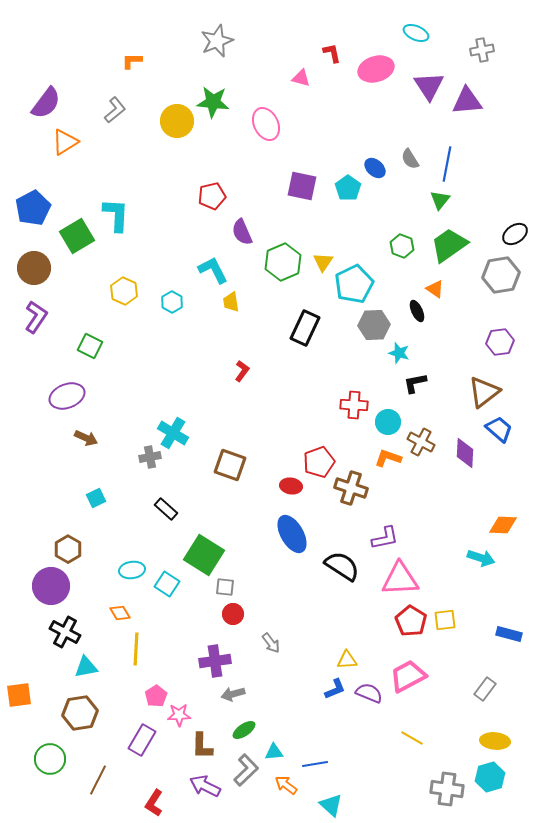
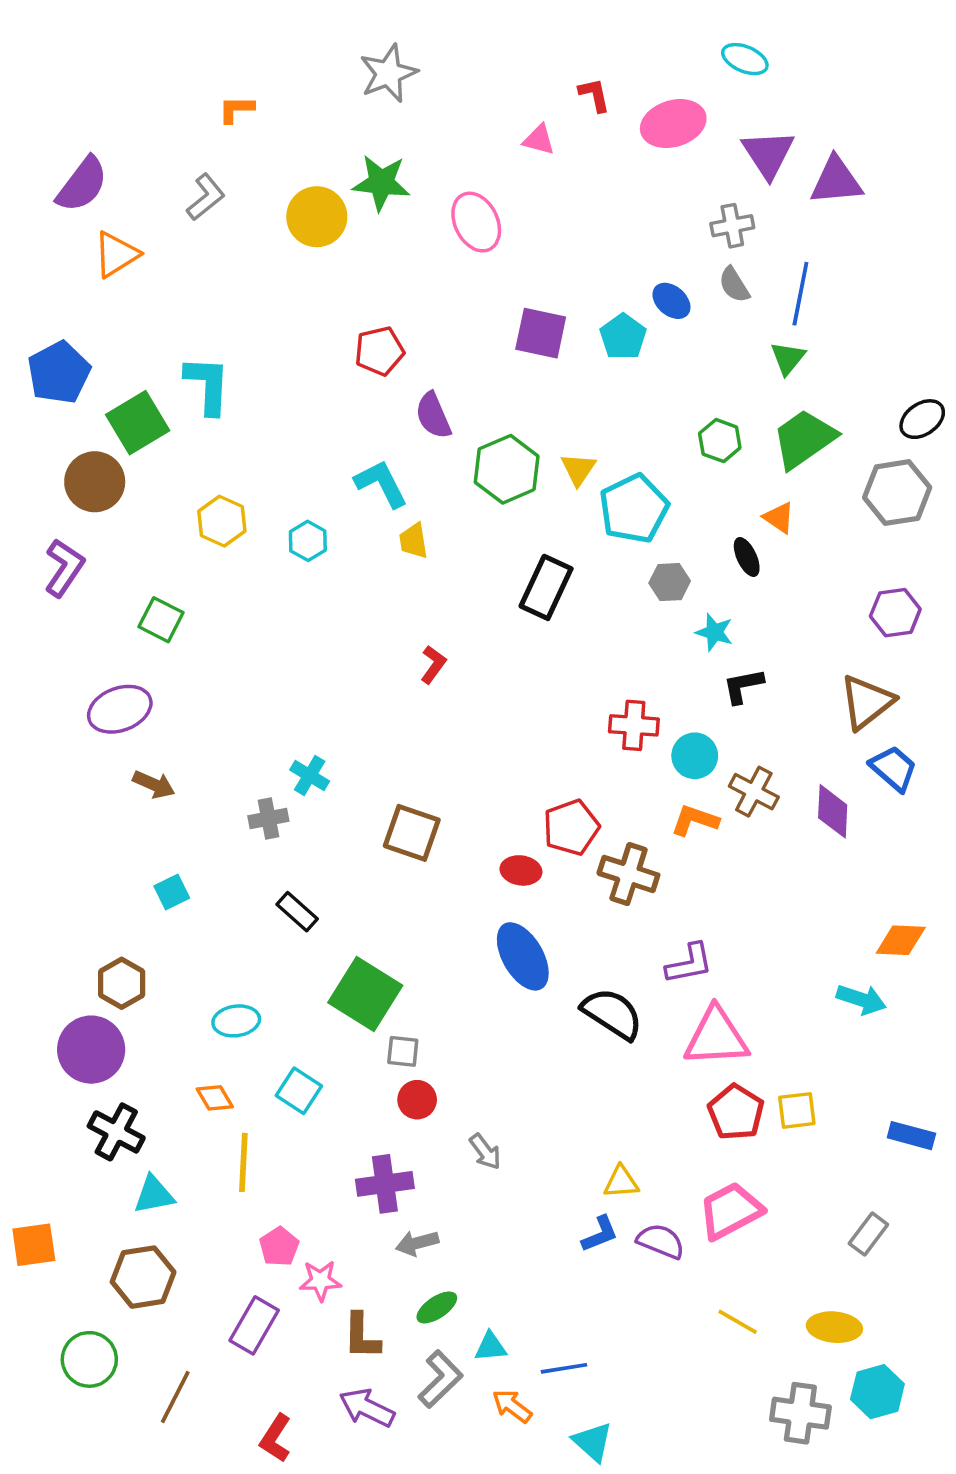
gray cross: (482, 50) -> (732, 226), moved
brown circle: (34, 268) -> (95, 482), moved
gray hexagon: (374, 325) -> (670, 582), size x0.7
cyan cross: (173, 433) -> (310, 776), size x0.7
cyan square: (167, 584) -> (299, 1091), moved
yellow ellipse: (495, 741) -> (834, 1327), moved

